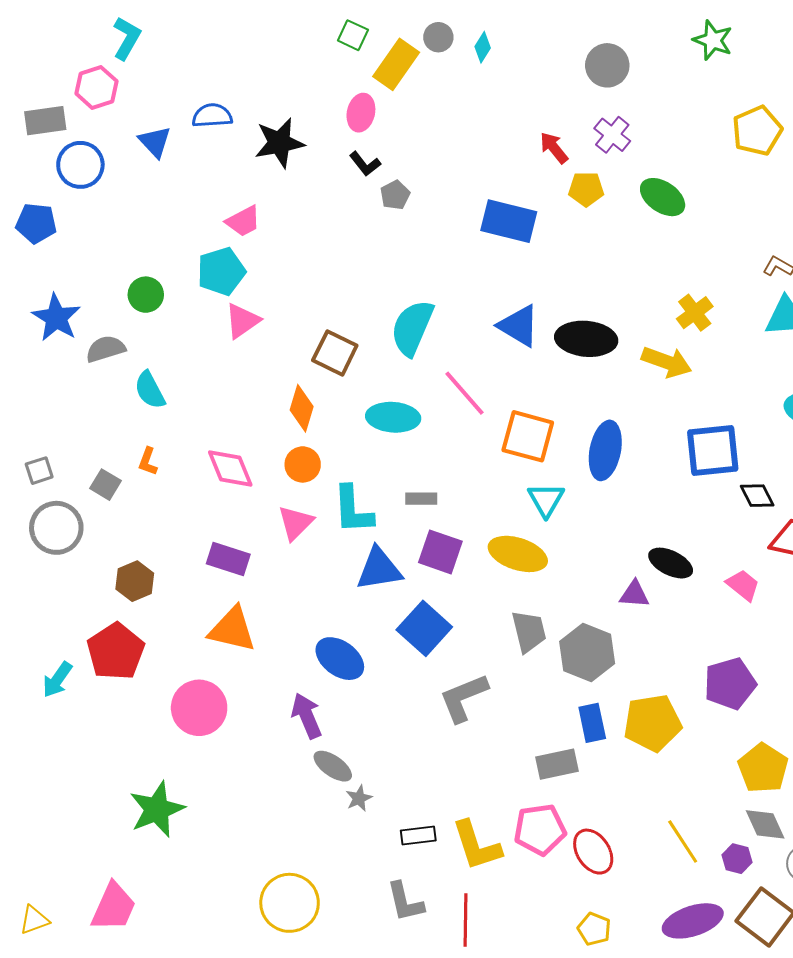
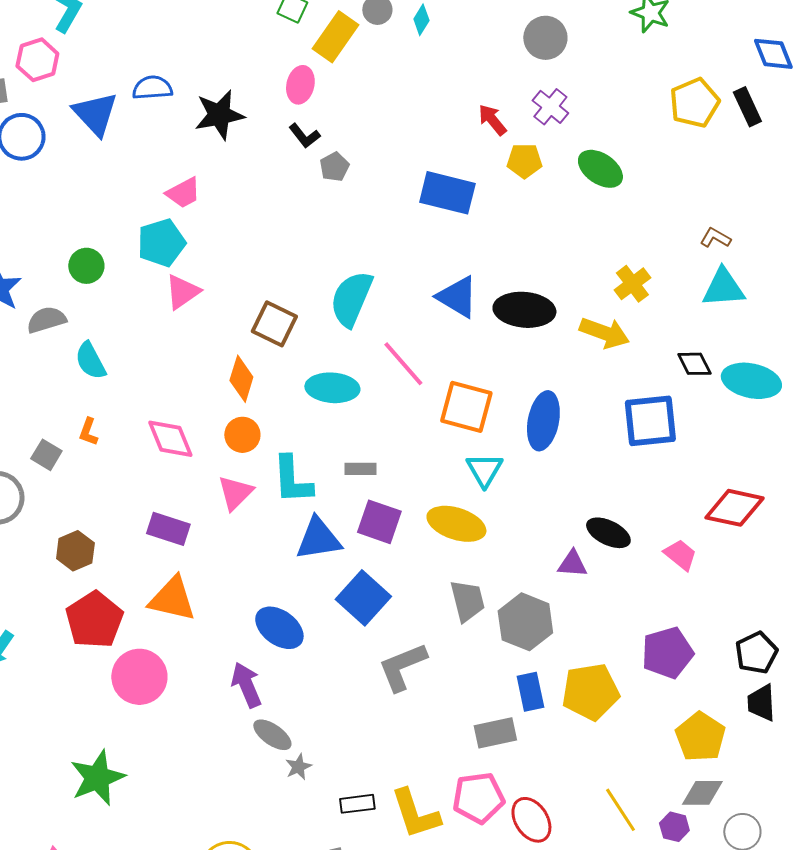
blue triangle: (155, 142) -> (95, 114), size x1.4
black diamond: (757, 496) -> (694, 364), moved
red pentagon: (116, 651) -> (94, 620), moved
gray diamond: (765, 824) -> (702, 793), turned -66

